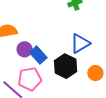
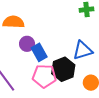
pink pentagon: (30, 79) -> (44, 76), moved

